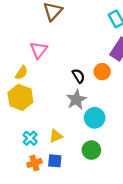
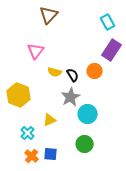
yellow semicircle: (22, 73) -> (55, 72), moved, turned 72
yellow triangle: (56, 136) -> (50, 120), moved
orange cross: (34, 163) -> (32, 156), turned -32

